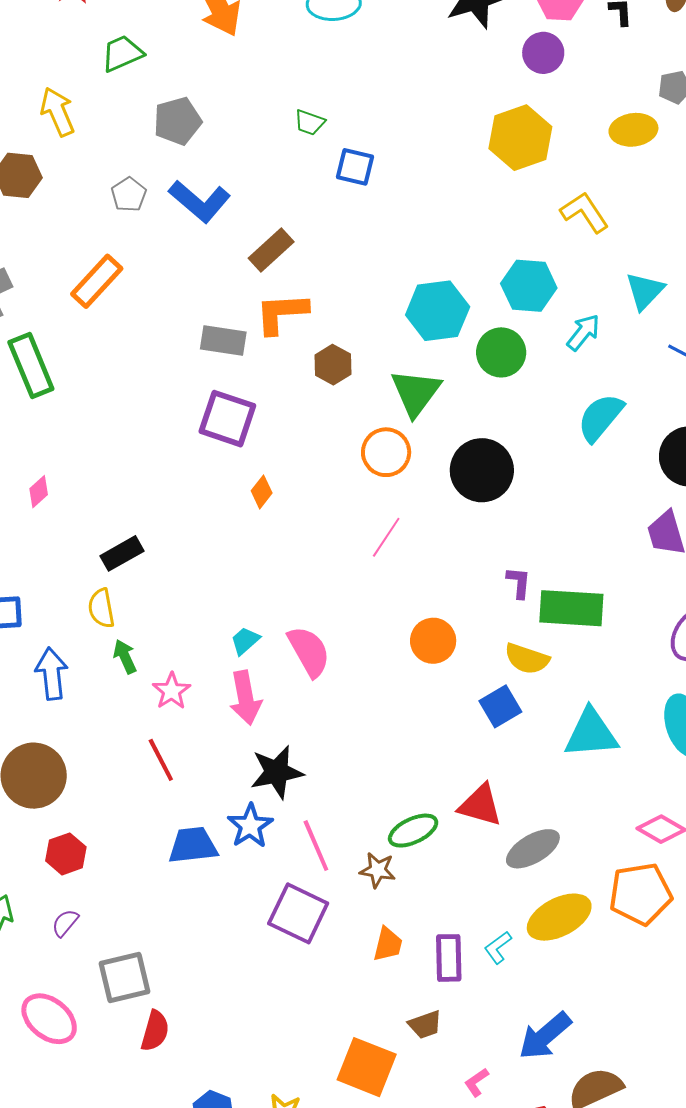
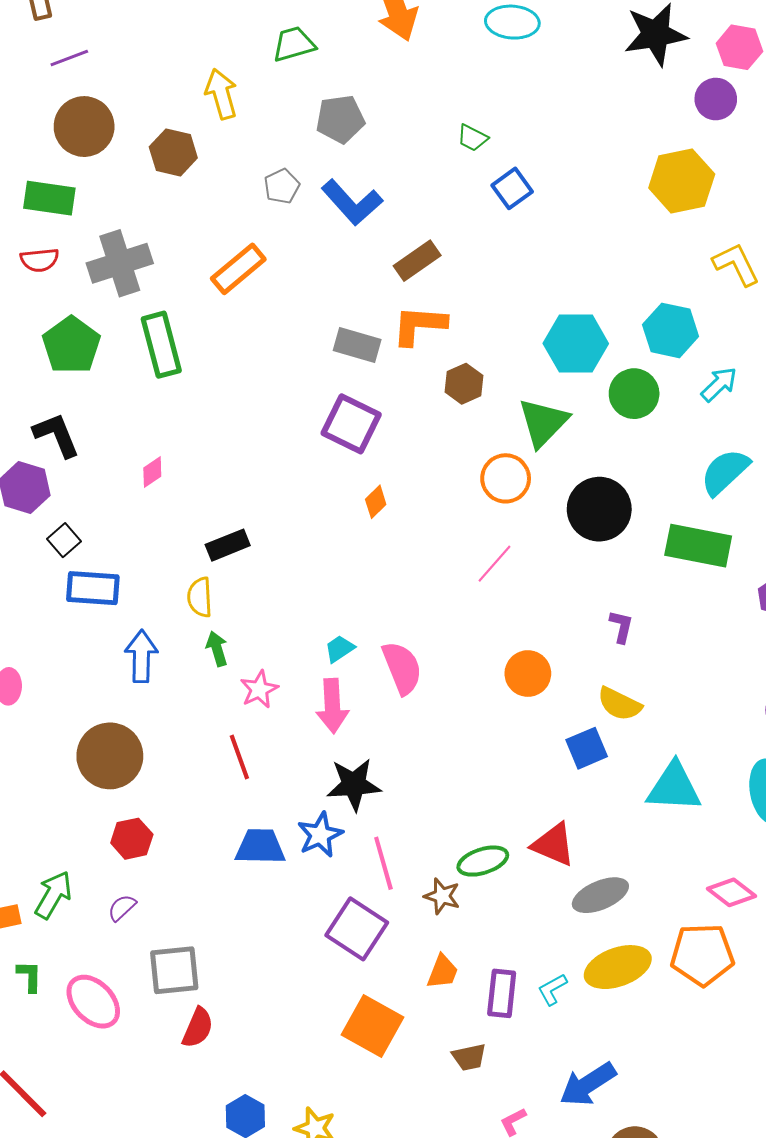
blue square: (355, 167) -> (512, 188), turned 33
green rectangle: (571, 608) -> (698, 546), moved
orange square: (367, 1067) -> (373, 1026), moved

